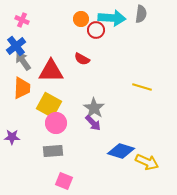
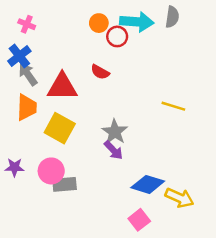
pink circle: (56, 123) -> (51, 171), moved
pink square: (64, 181) -> (139, 220), moved, turned 30

